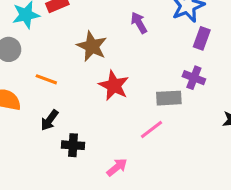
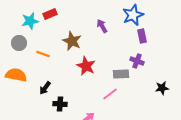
purple rectangle: (202, 38) -> (142, 36), turned -32
orange line: (46, 79) -> (43, 54), moved

